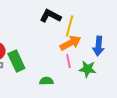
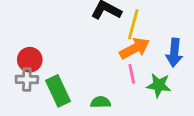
green rectangle: (16, 61) -> (58, 91), moved

